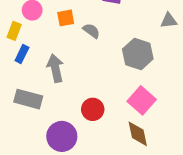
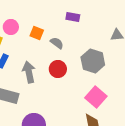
orange square: (66, 18) -> (37, 33), turned 32
red circle: (93, 109) -> (58, 69), moved

